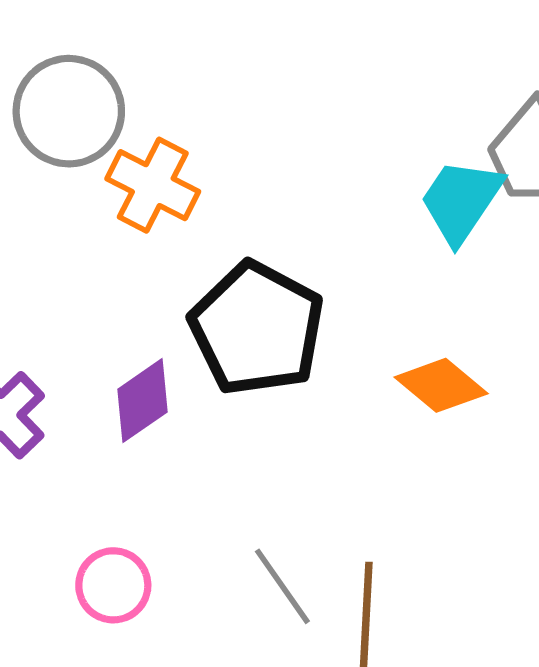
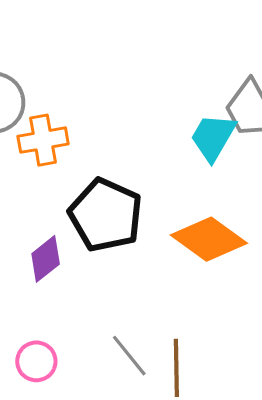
orange cross: (153, 185) -> (43, 140), turned -33
orange diamond: (441, 385) -> (209, 239), size x1.5

